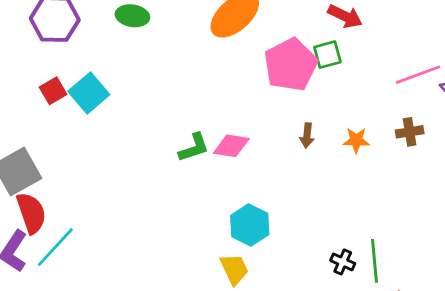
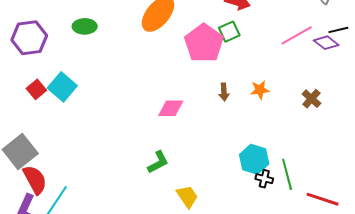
brown cross: (410, 132) -> (311, 99), moved, turned -30
green L-shape: (194, 148) -> (158, 162), moved
cyan hexagon: (250, 225) -> (254, 159), moved

